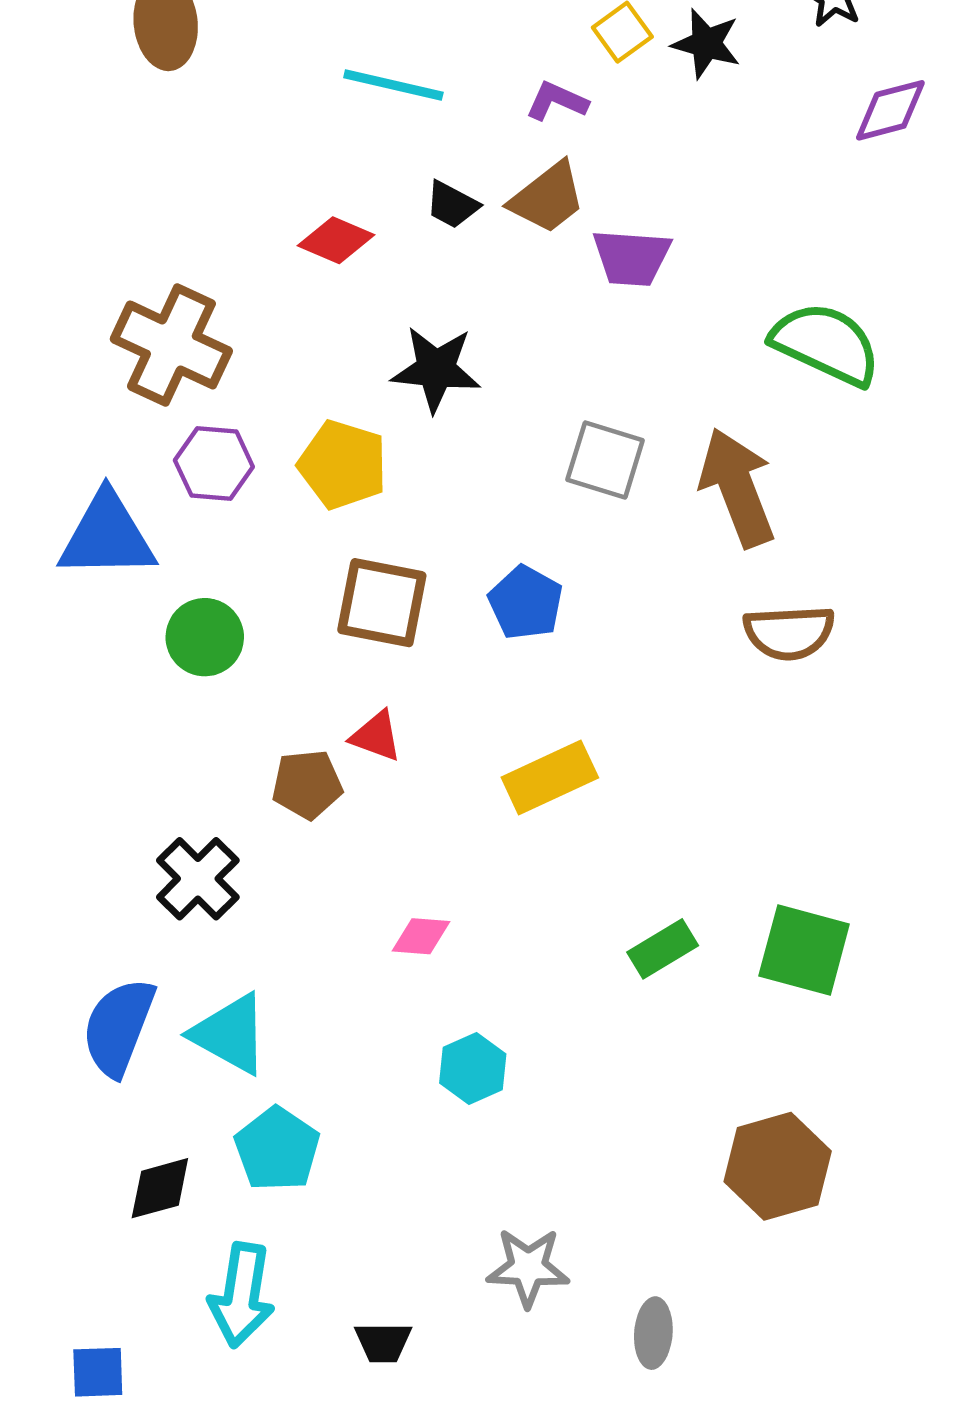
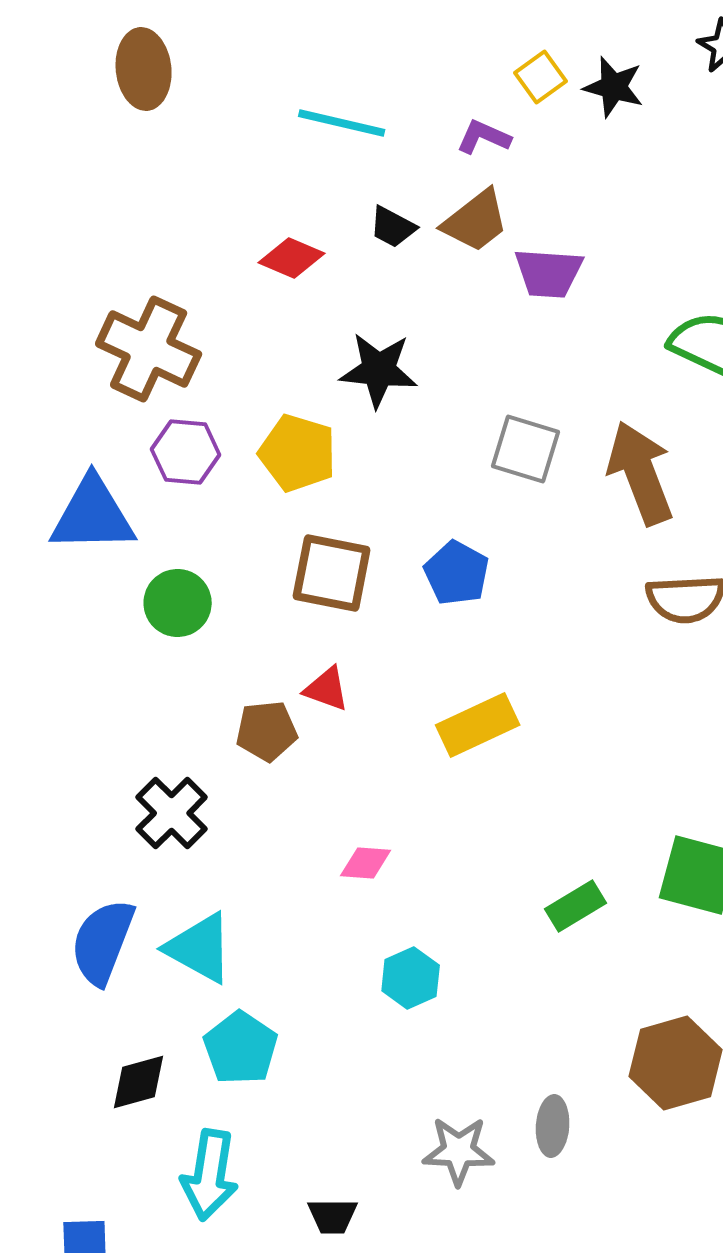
green rectangle: (663, 949) -> (576, 906), moved
gray ellipse: (653, 1333) -> (553, 1126), moved

